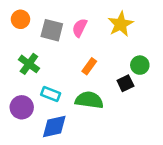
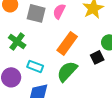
orange rectangle: (89, 66) -> (67, 43), size x1.6
green semicircle: (89, 100) -> (67, 71), turned -55

